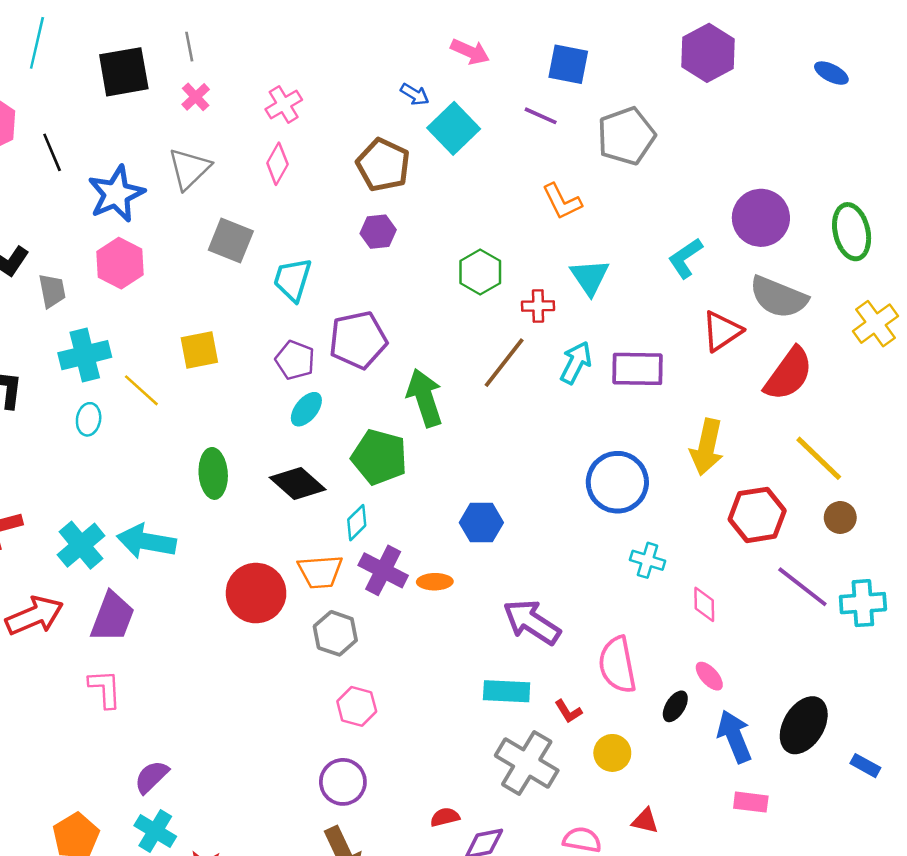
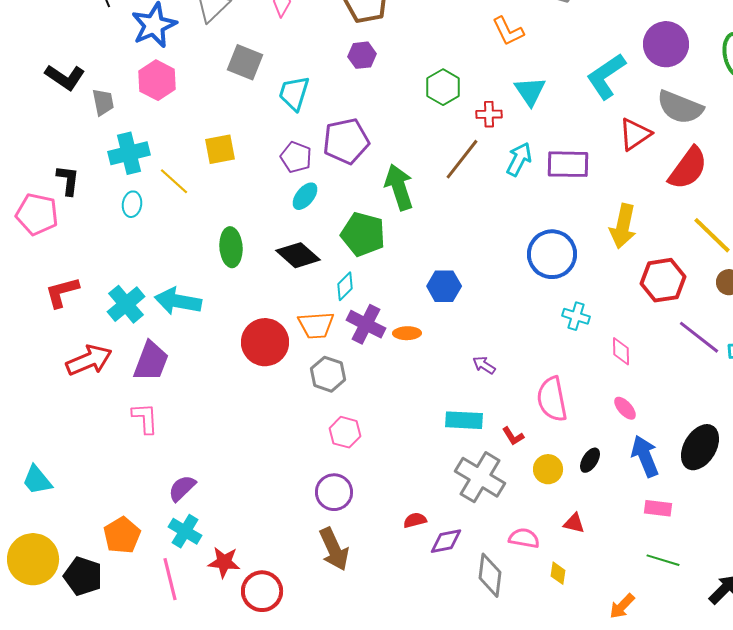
cyan L-shape: (685, 258) -> (606, 76), size x1.4
purple arrow: (532, 622) -> (484, 365), size x0.5
black ellipse: (675, 706) -> (590, 460), moved

